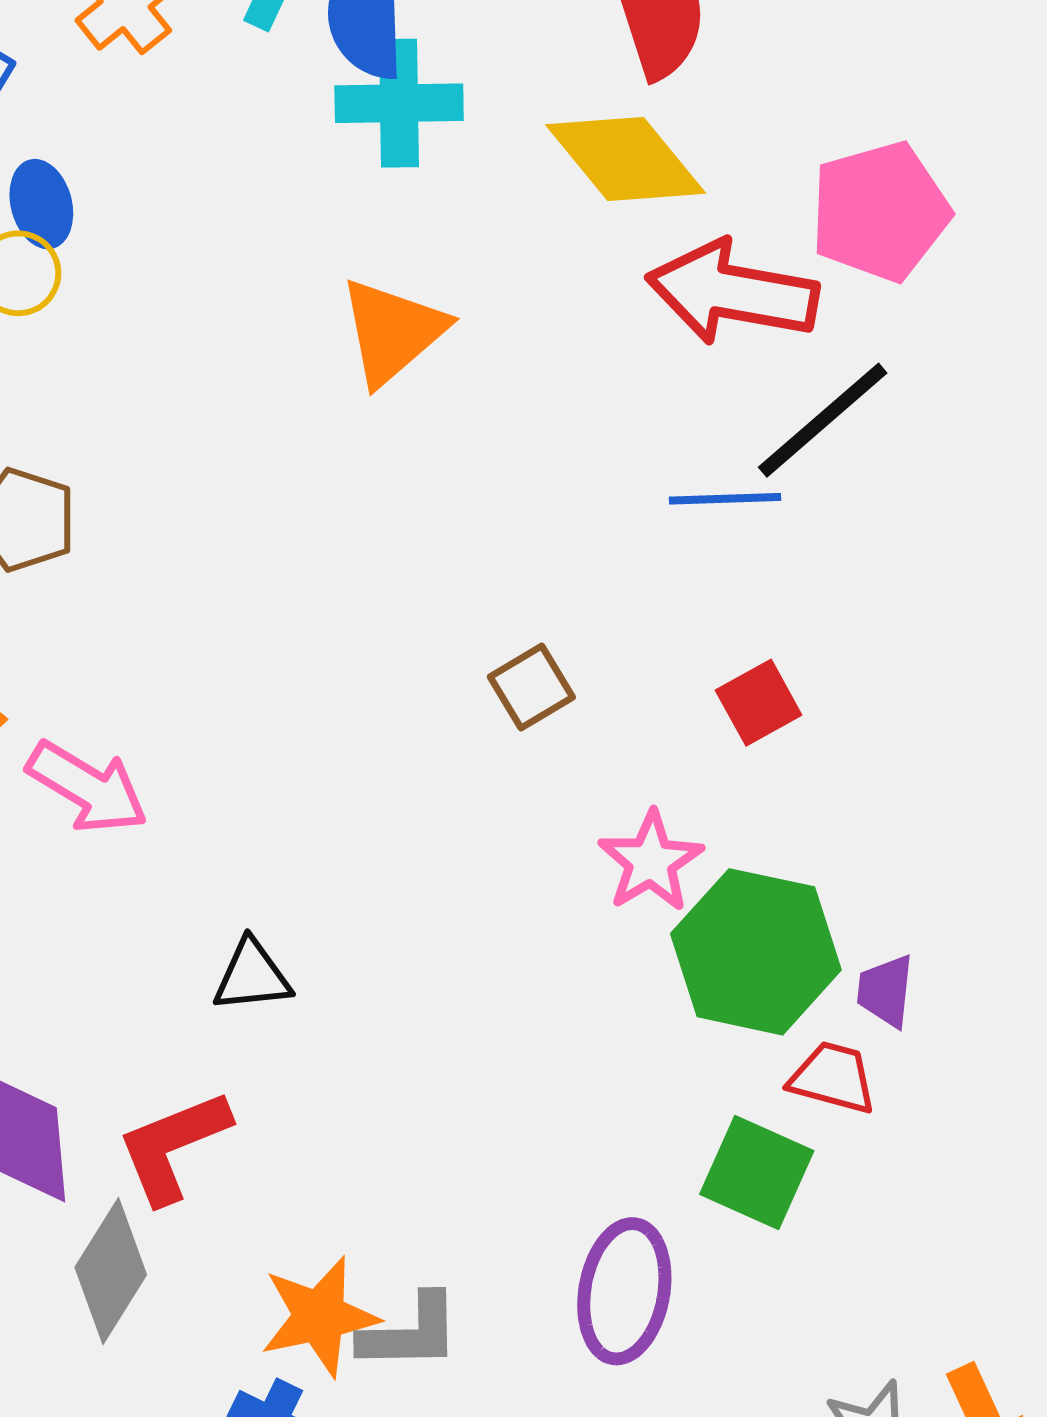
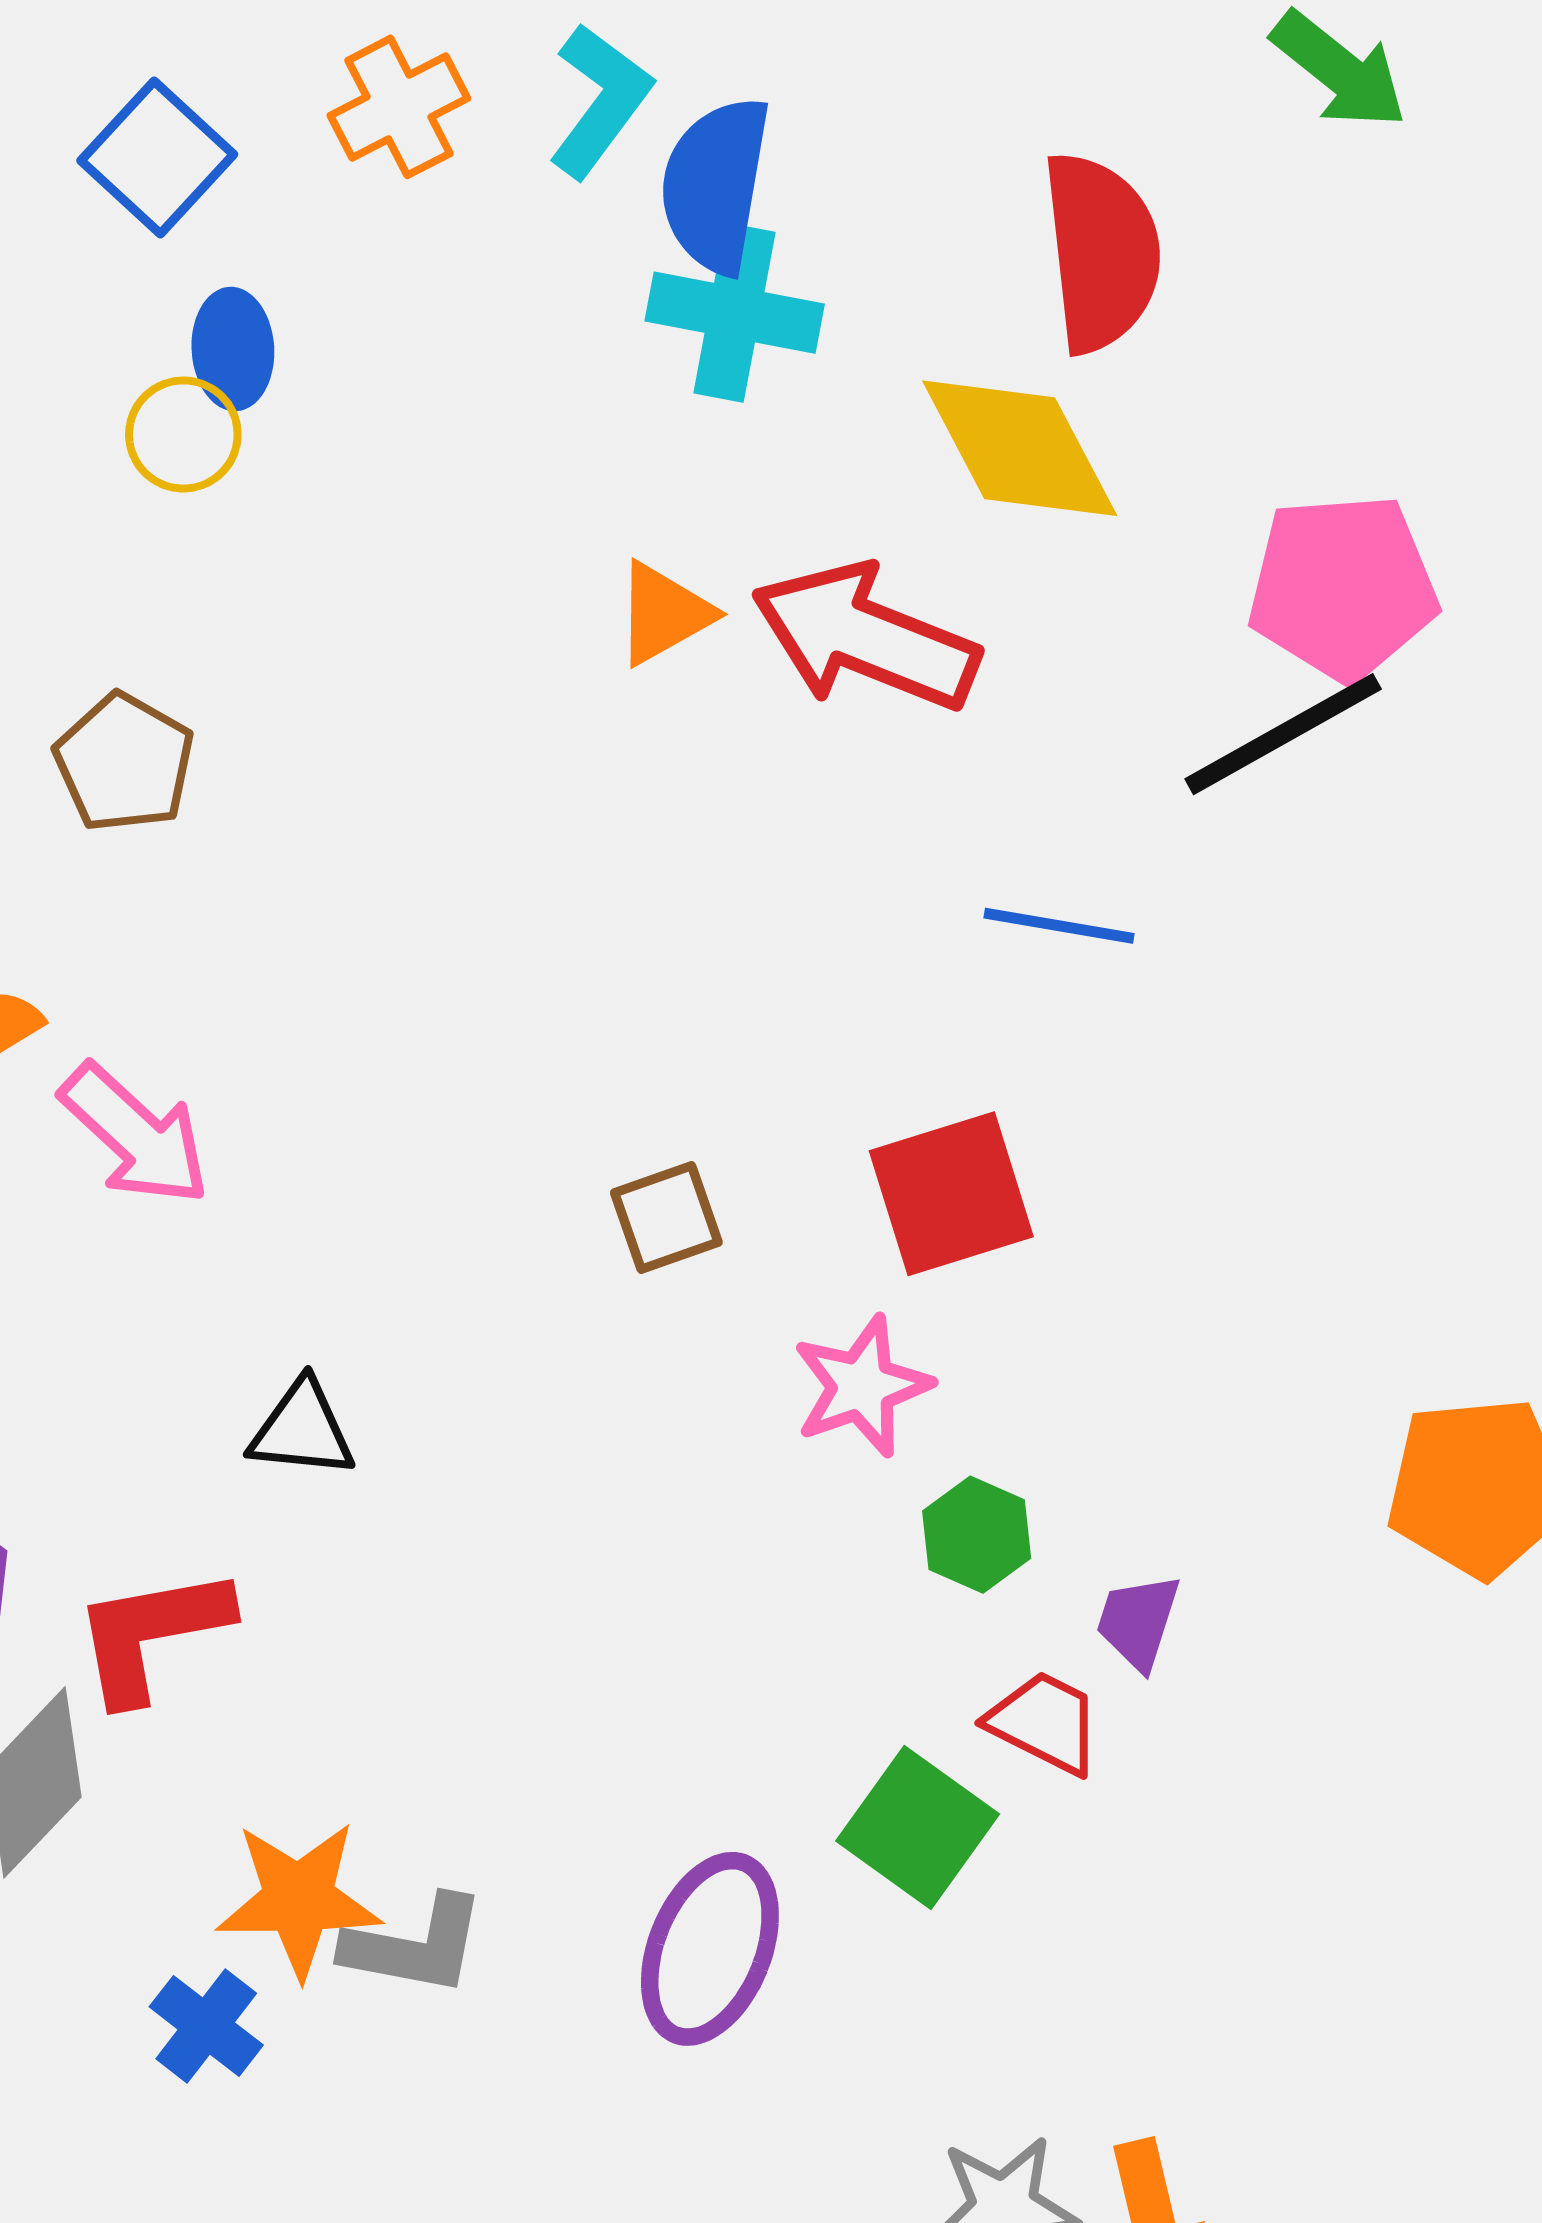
red arrow: (732, 292) -> (865, 637), moved
orange triangle: (393, 332) -> (664, 614), size x0.7
black line: (823, 420) -> (1283, 734), moved
brown square: (531, 687) -> (666, 1217), moved
red square: (759, 703) -> (951, 1194), moved, size x1.5
green hexagon: (756, 952) -> (977, 1535), size x0.5

